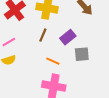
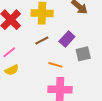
brown line: (43, 35) -> (42, 41), turned 48

